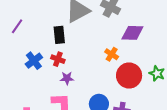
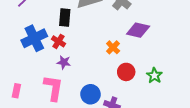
blue cross: (34, 61) -> (34, 38), size x1.4
red circle: (129, 76) -> (126, 72), size x0.7

